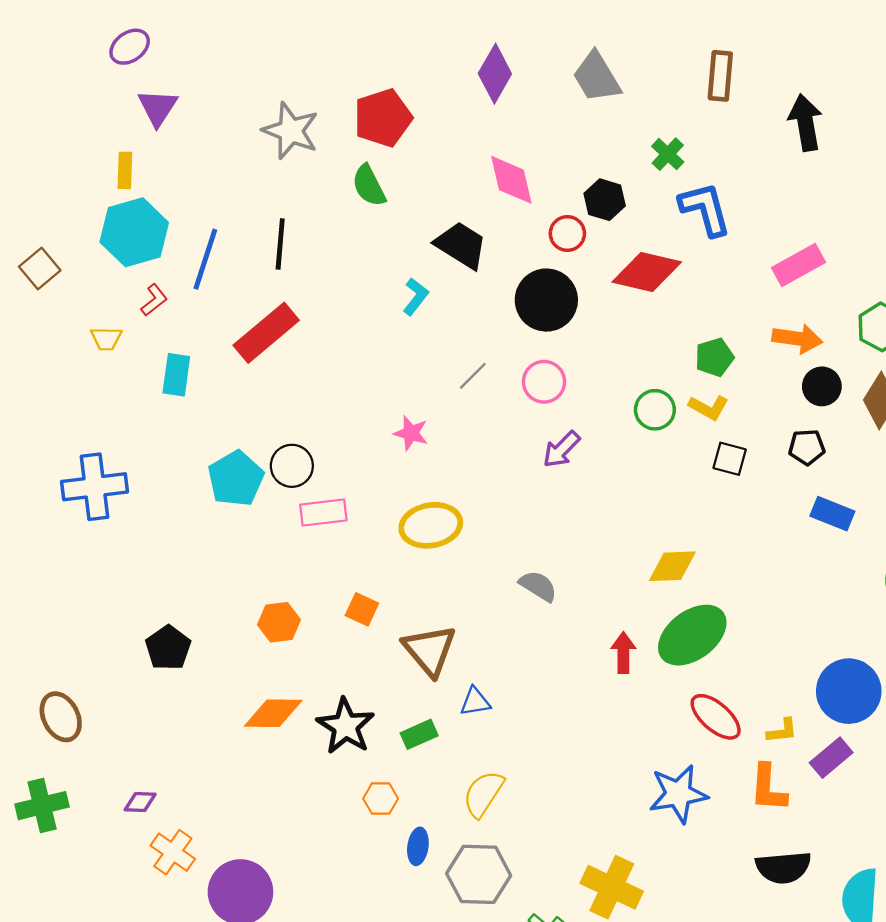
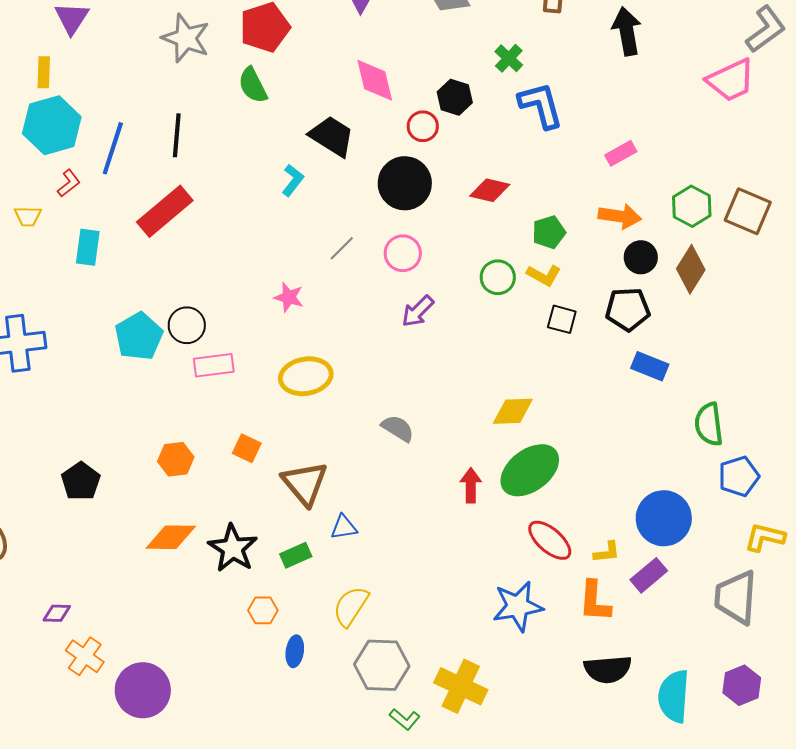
pink rectangle: (798, 265) -> (621, 153), size x0.7
red diamond: (647, 272) -> (490, 190), moved, size x0.7
black pentagon: (807, 447) -> (628, 309), size x1.4
gray hexagon: (479, 874) -> (382, 665), moved

